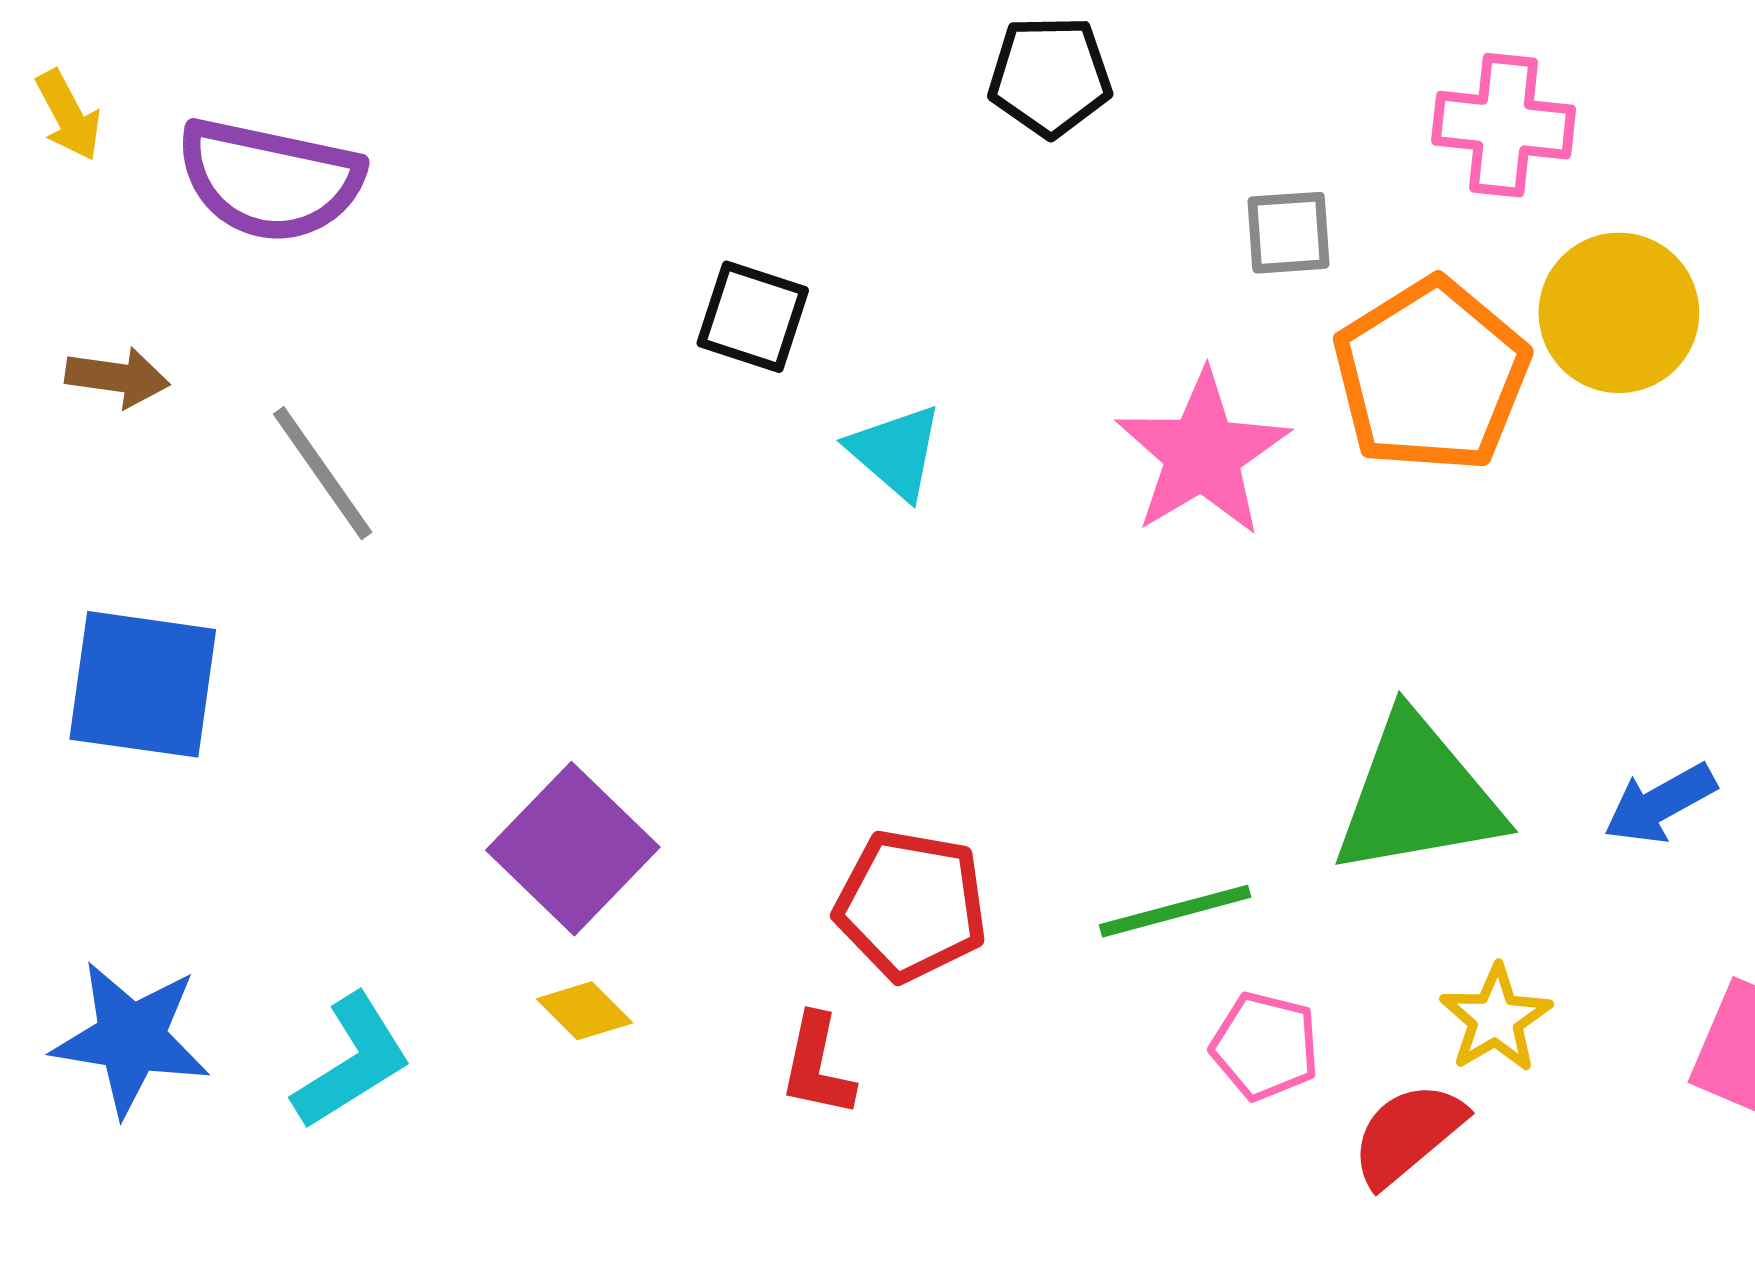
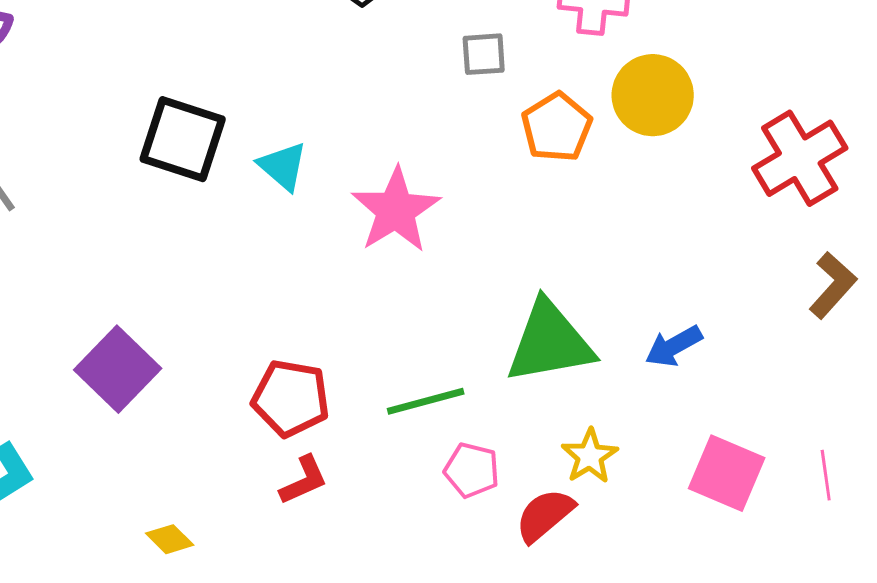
black square: (753, 317) -> (183, 139), moved, size x1.5
orange pentagon: (1431, 375) -> (557, 127), size x0.7
pink star: (1202, 454) -> (396, 210), moved
yellow diamond: (585, 1011) -> (170, 539), moved
red L-shape: (817, 1066) -> (304, 480), moved, turned -126

